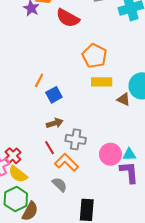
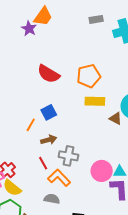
red semicircle: (68, 18) -> (48, 74), moved
orange pentagon: (94, 56) -> (89, 76), turned 30
orange line: (39, 80) -> (31, 125), moved
gray semicircle: (60, 185) -> (52, 199), turned -35

